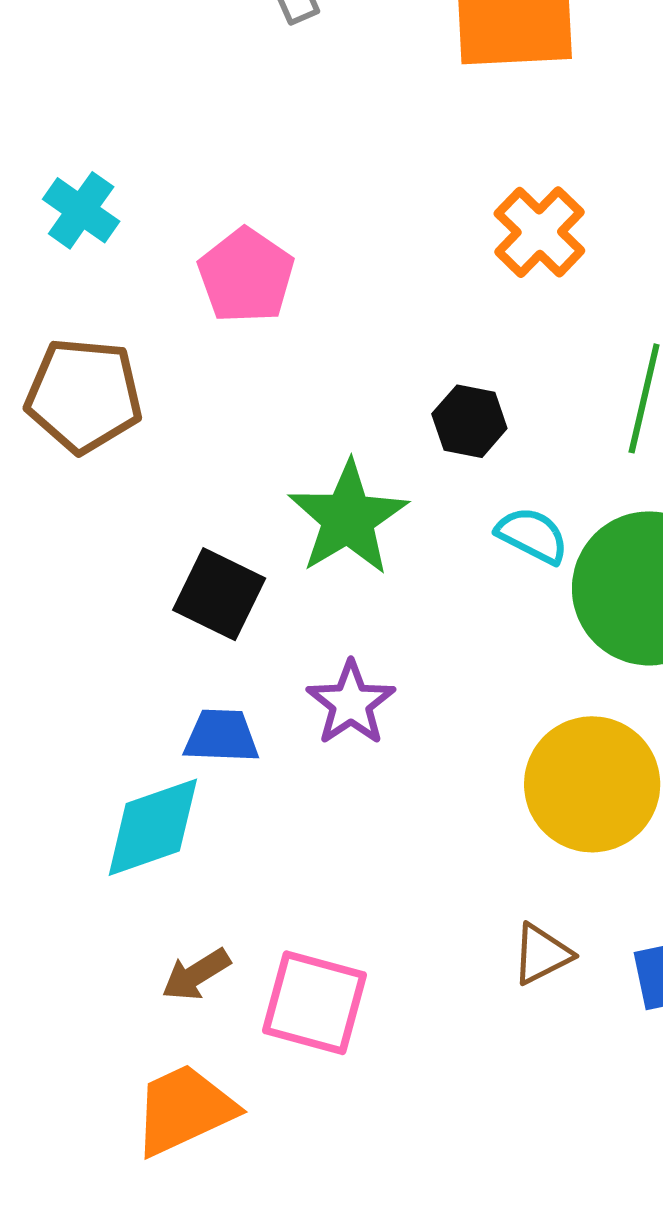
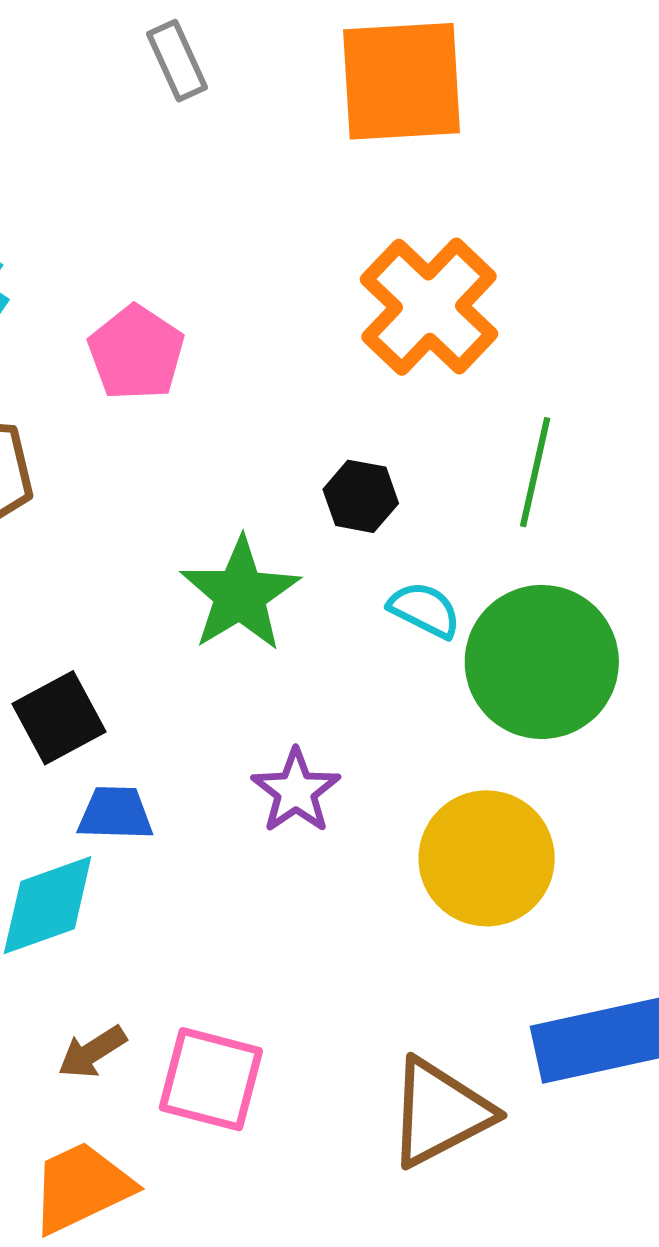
orange cross: (539, 232) -> (429, 307), size x1.5
black square: (219, 594) -> (59, 718), moved, turned 36
purple star: (351, 703) -> (296, 791), moved
brown triangle: (542, 954) -> (440, 1113), moved, size x1.8

